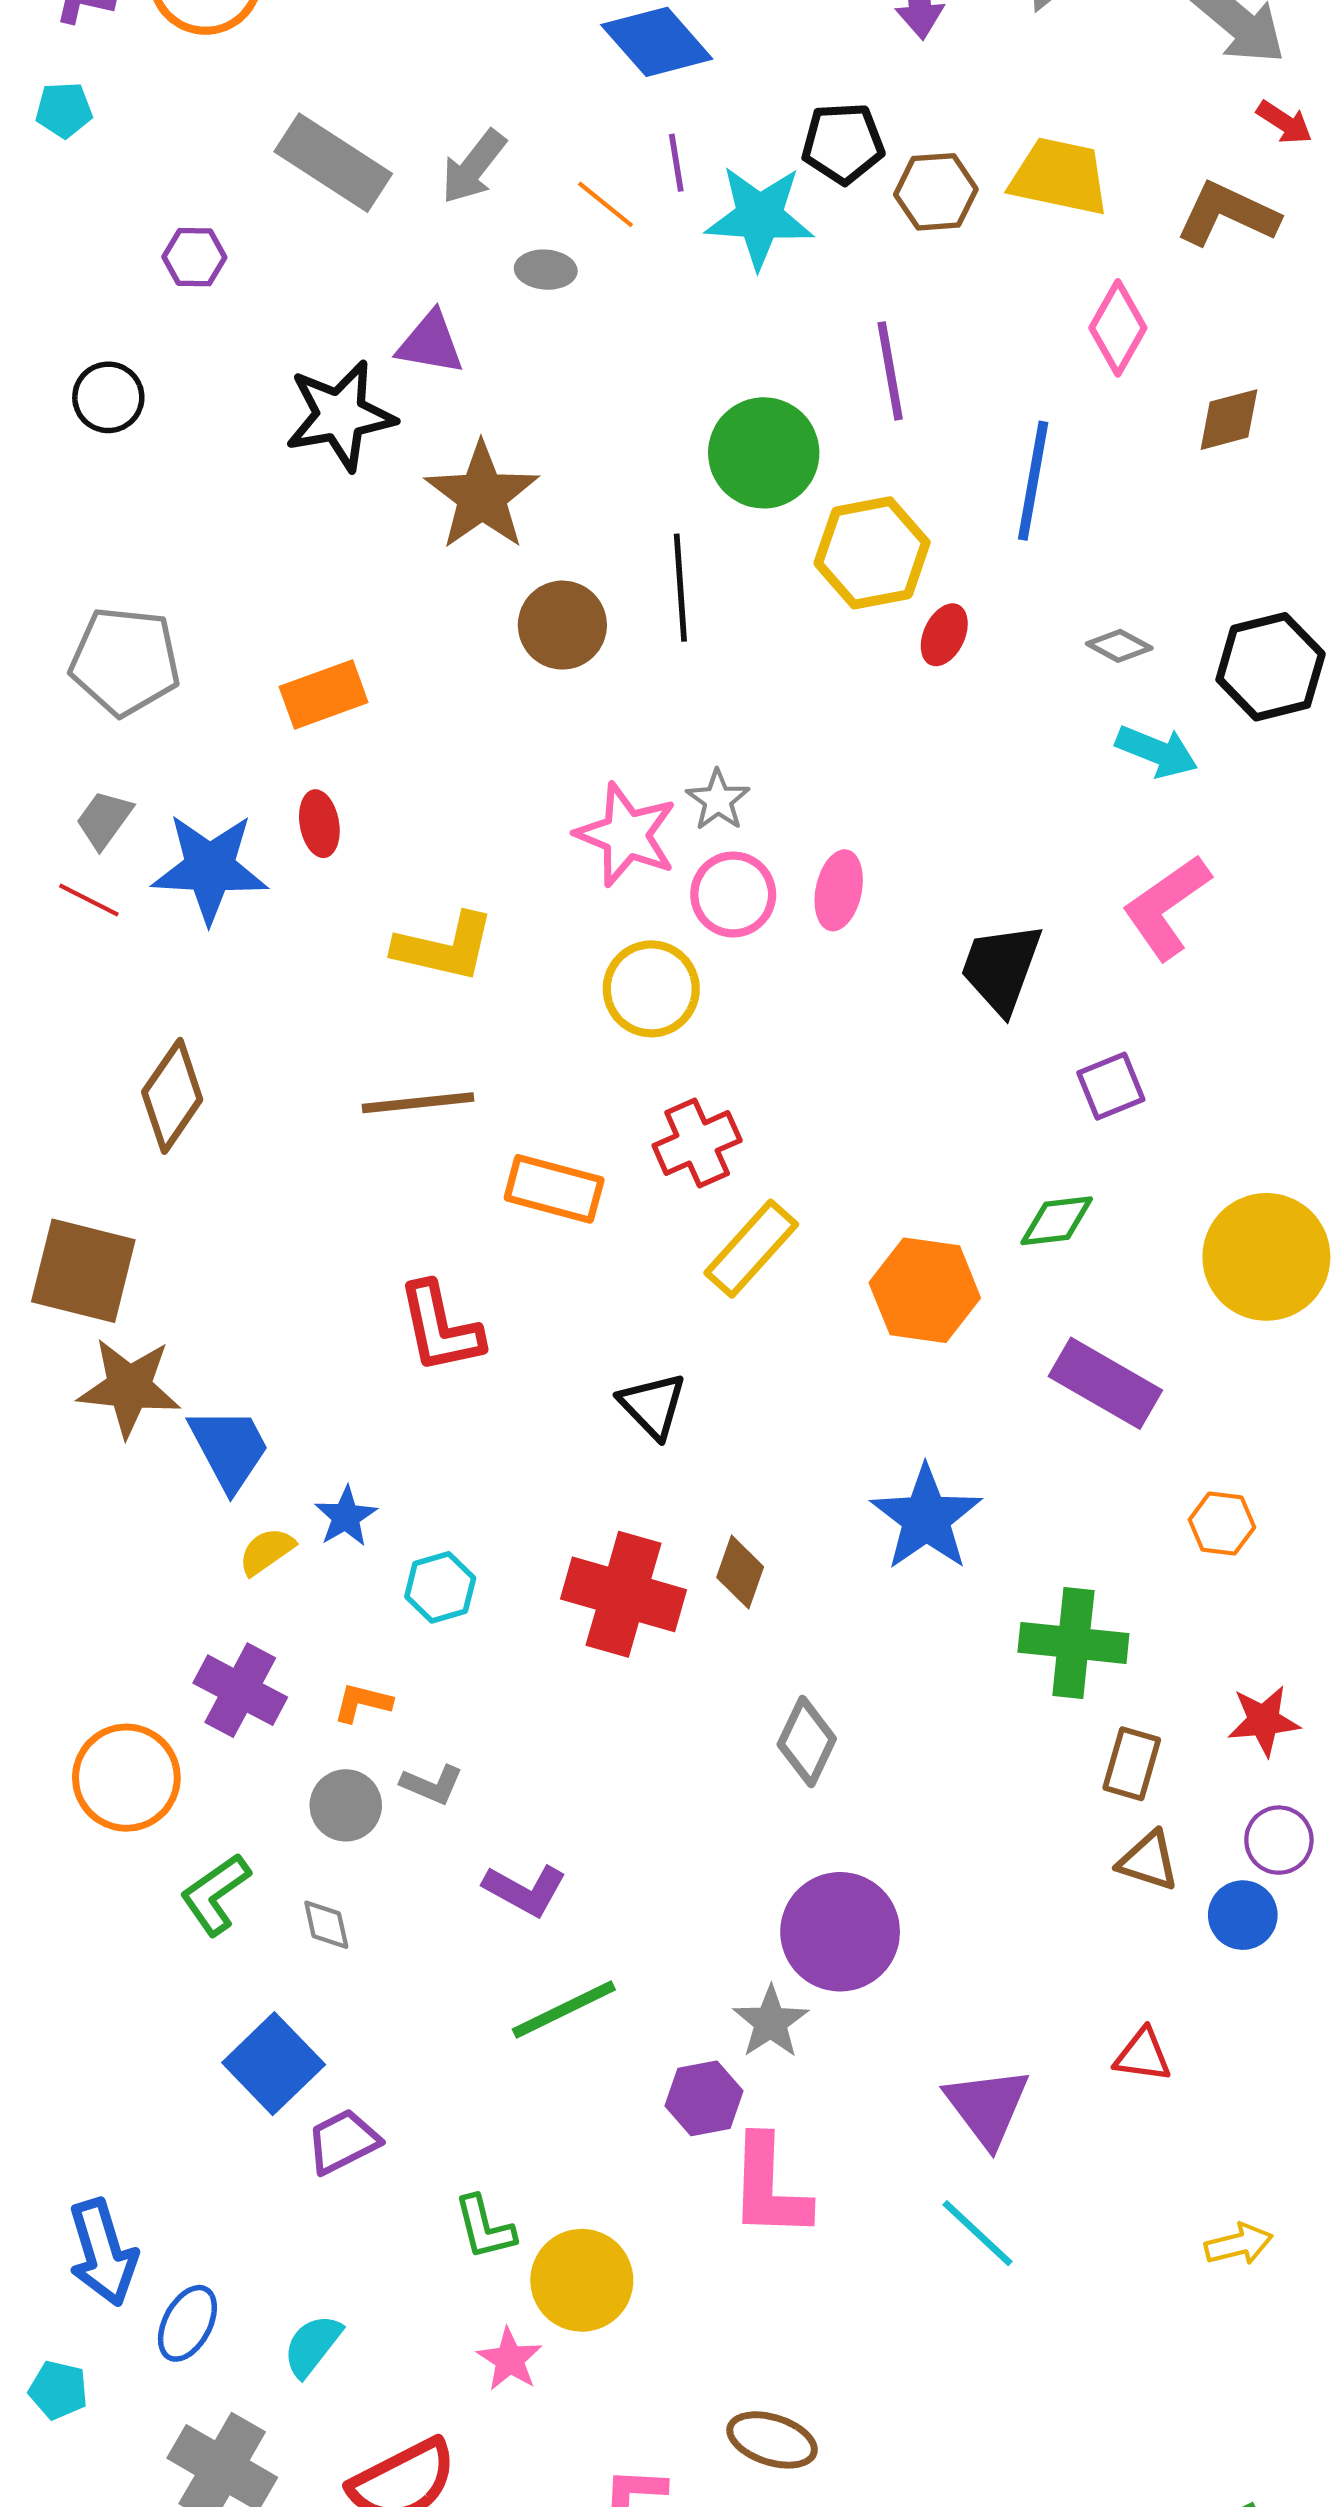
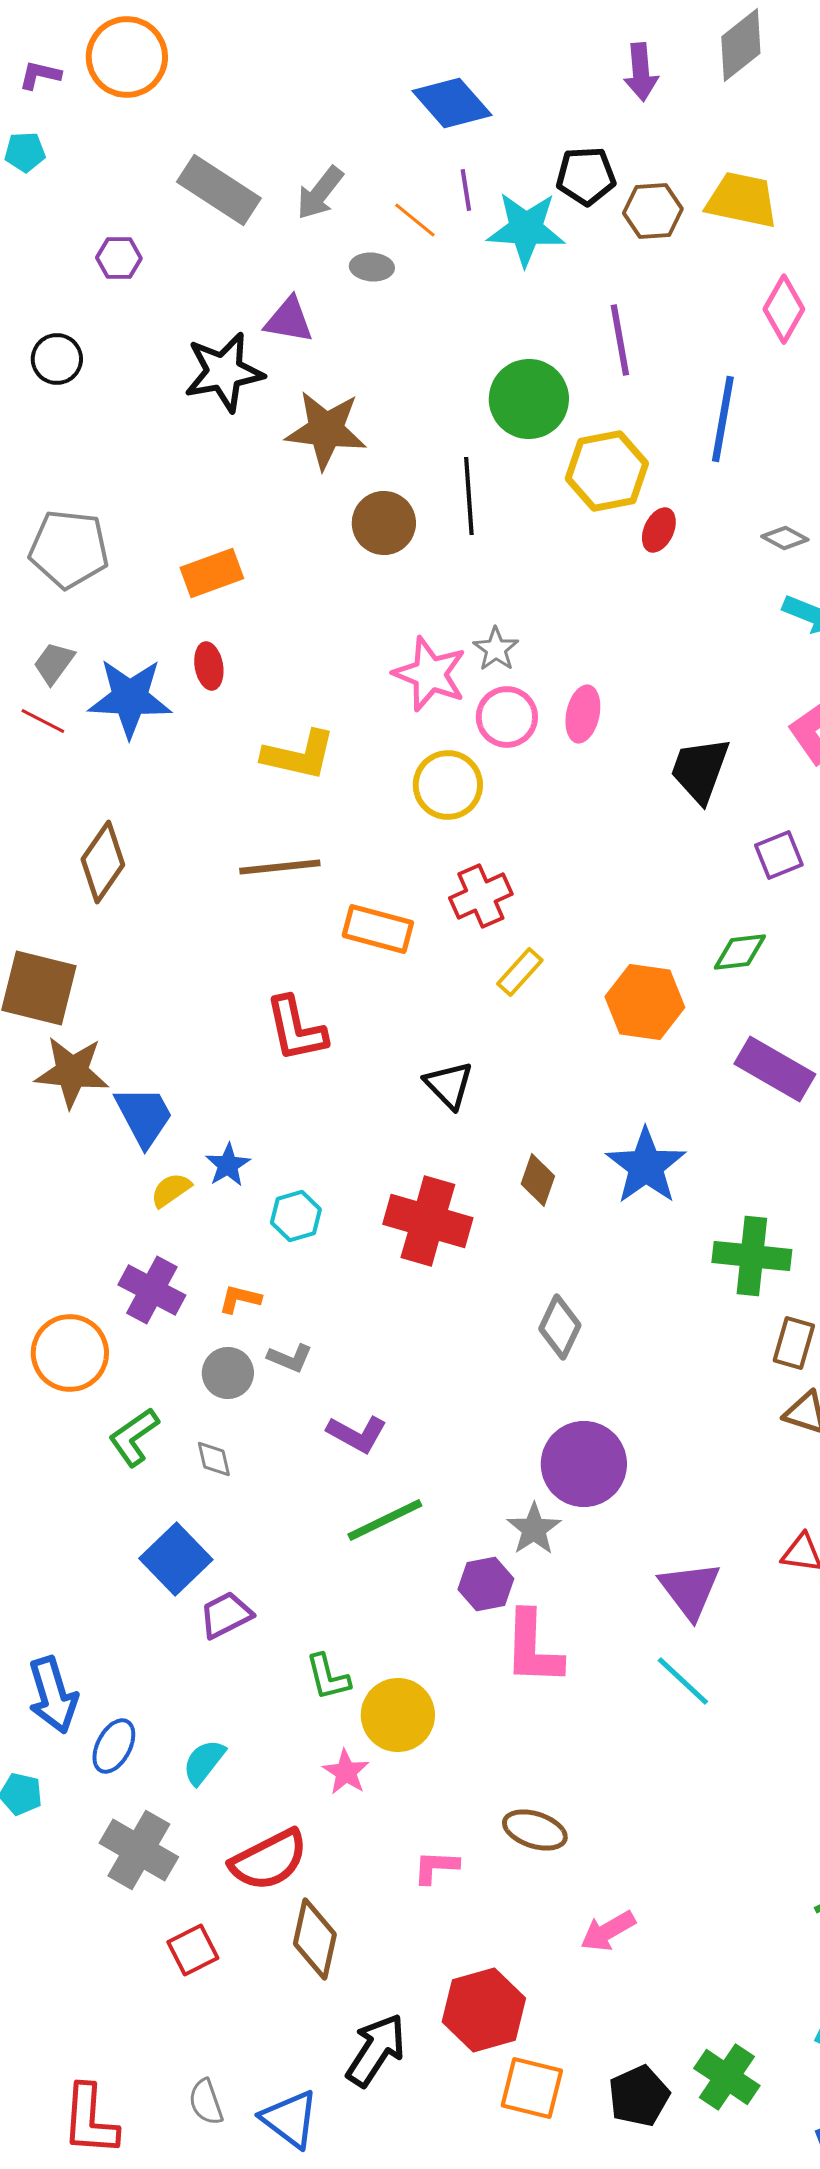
brown star: (482, 496) -> (326, 430), turned -30
yellow rectangle: (751, 1249) -> (520, 972), size x0.7
brown diamond: (740, 1572) -> (538, 1180), moved

